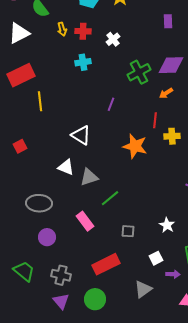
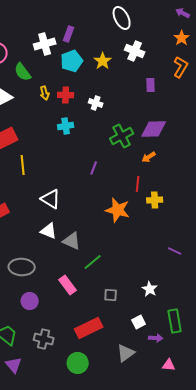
white cross: (113, 39) -> (96, 103), turned -32
white triangle: (81, 135) -> (51, 199), moved
gray triangle: (89, 177) -> (72, 241), turned 42
purple triangle: (61, 301) -> (14, 365), moved

